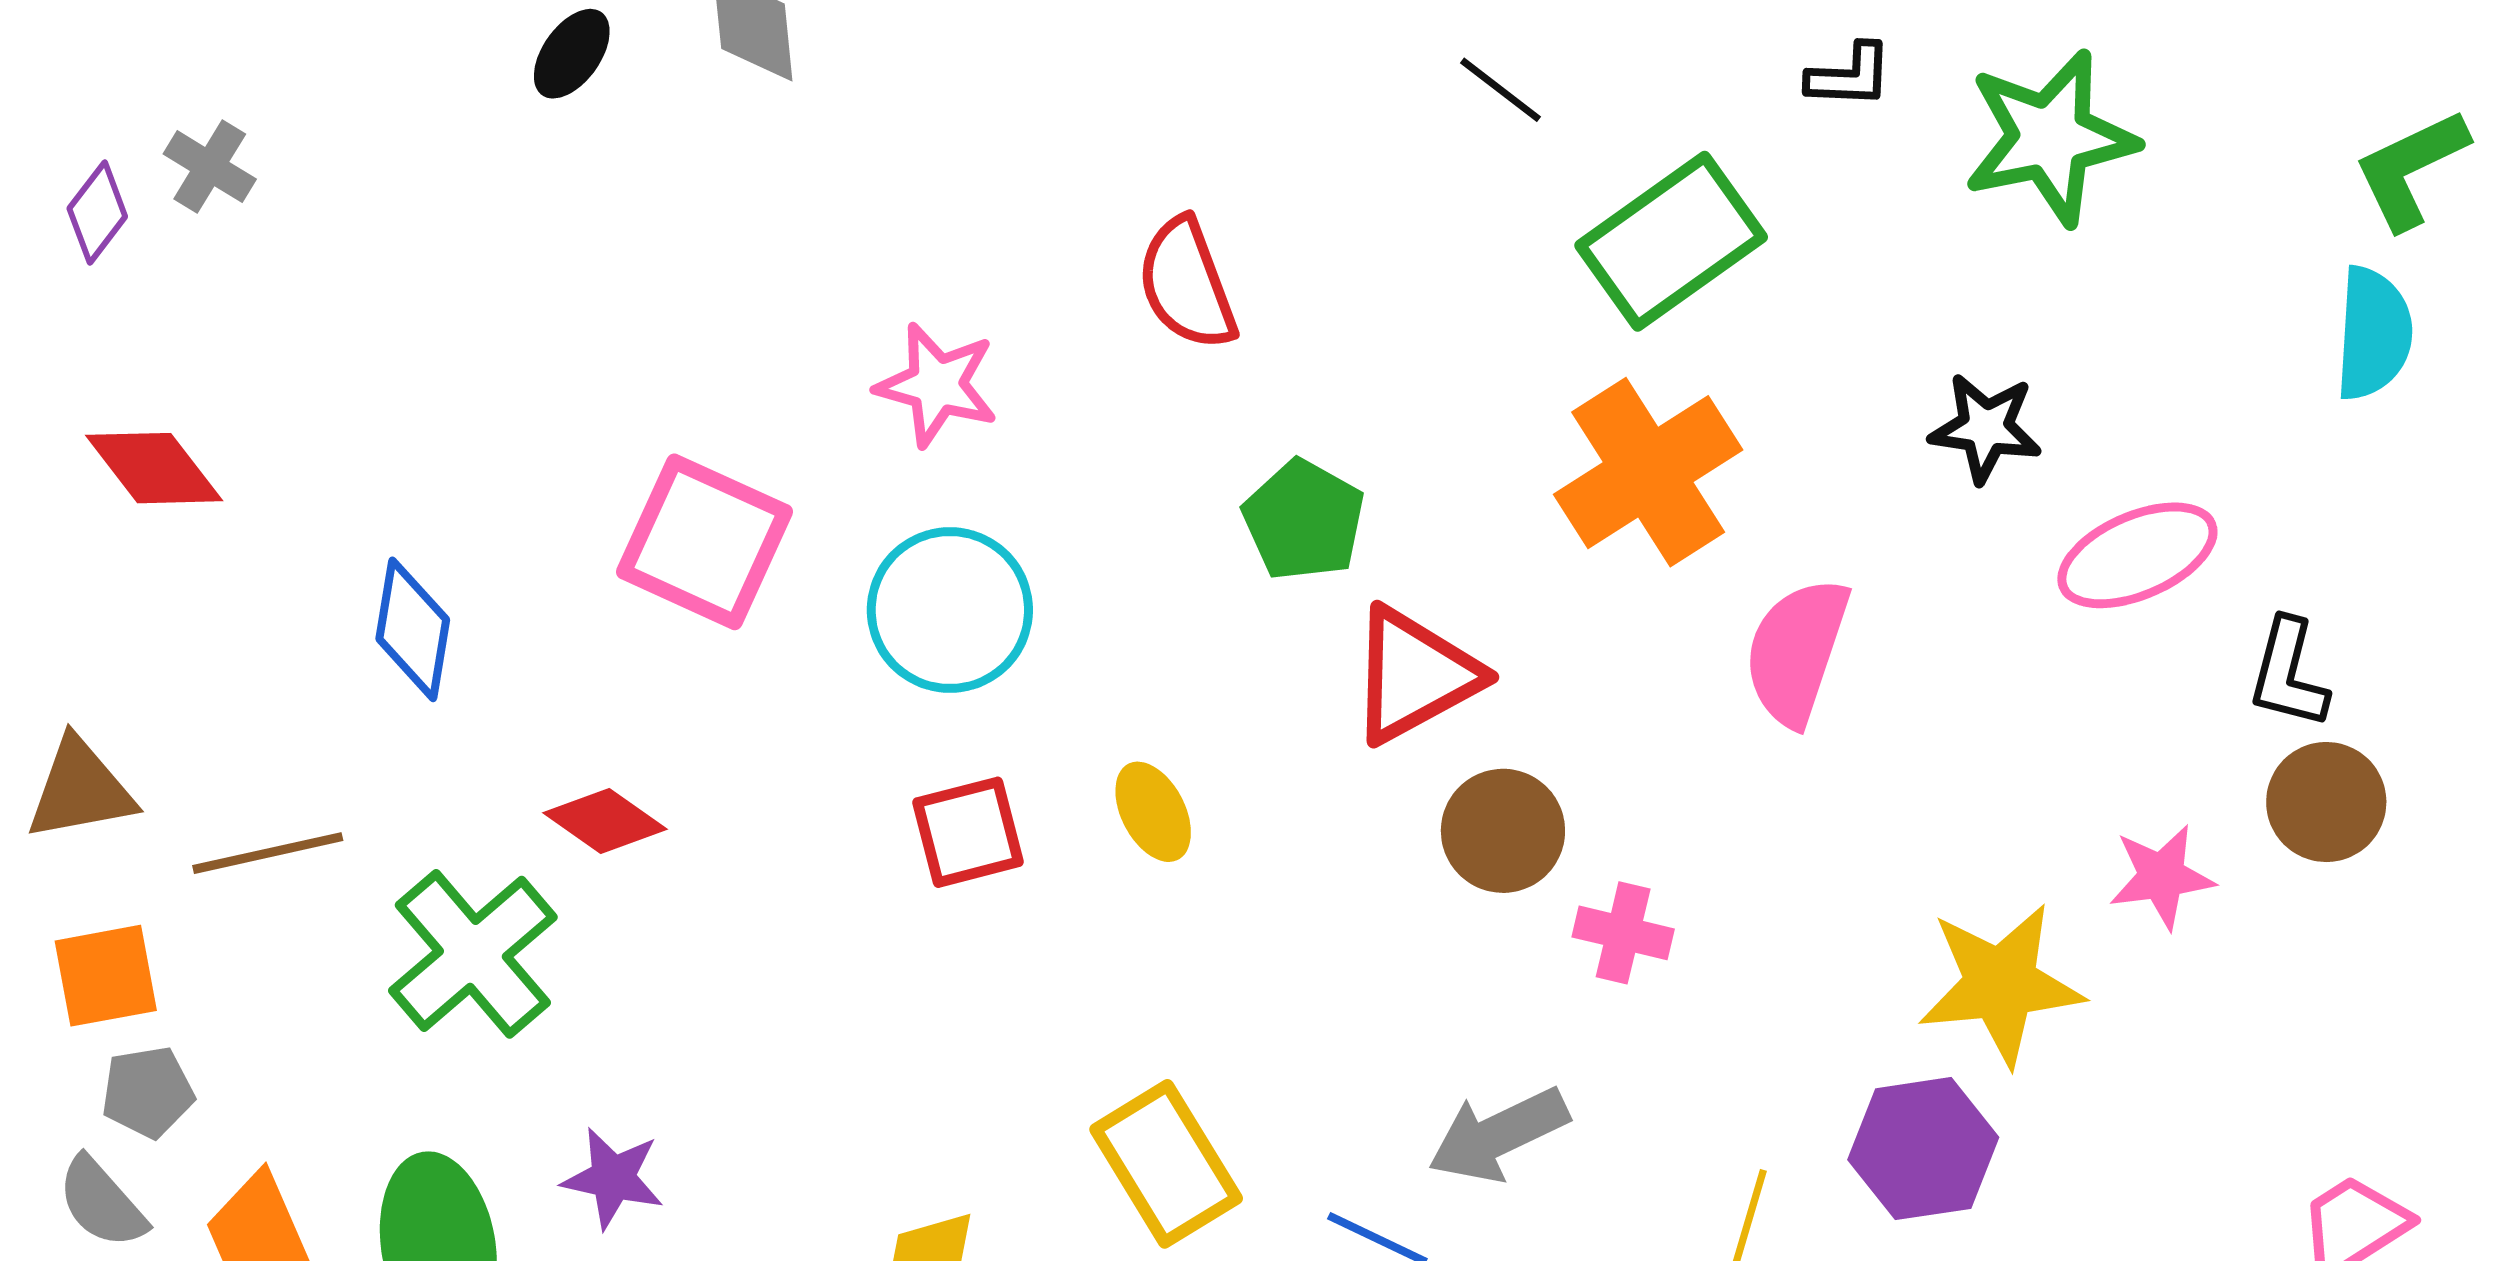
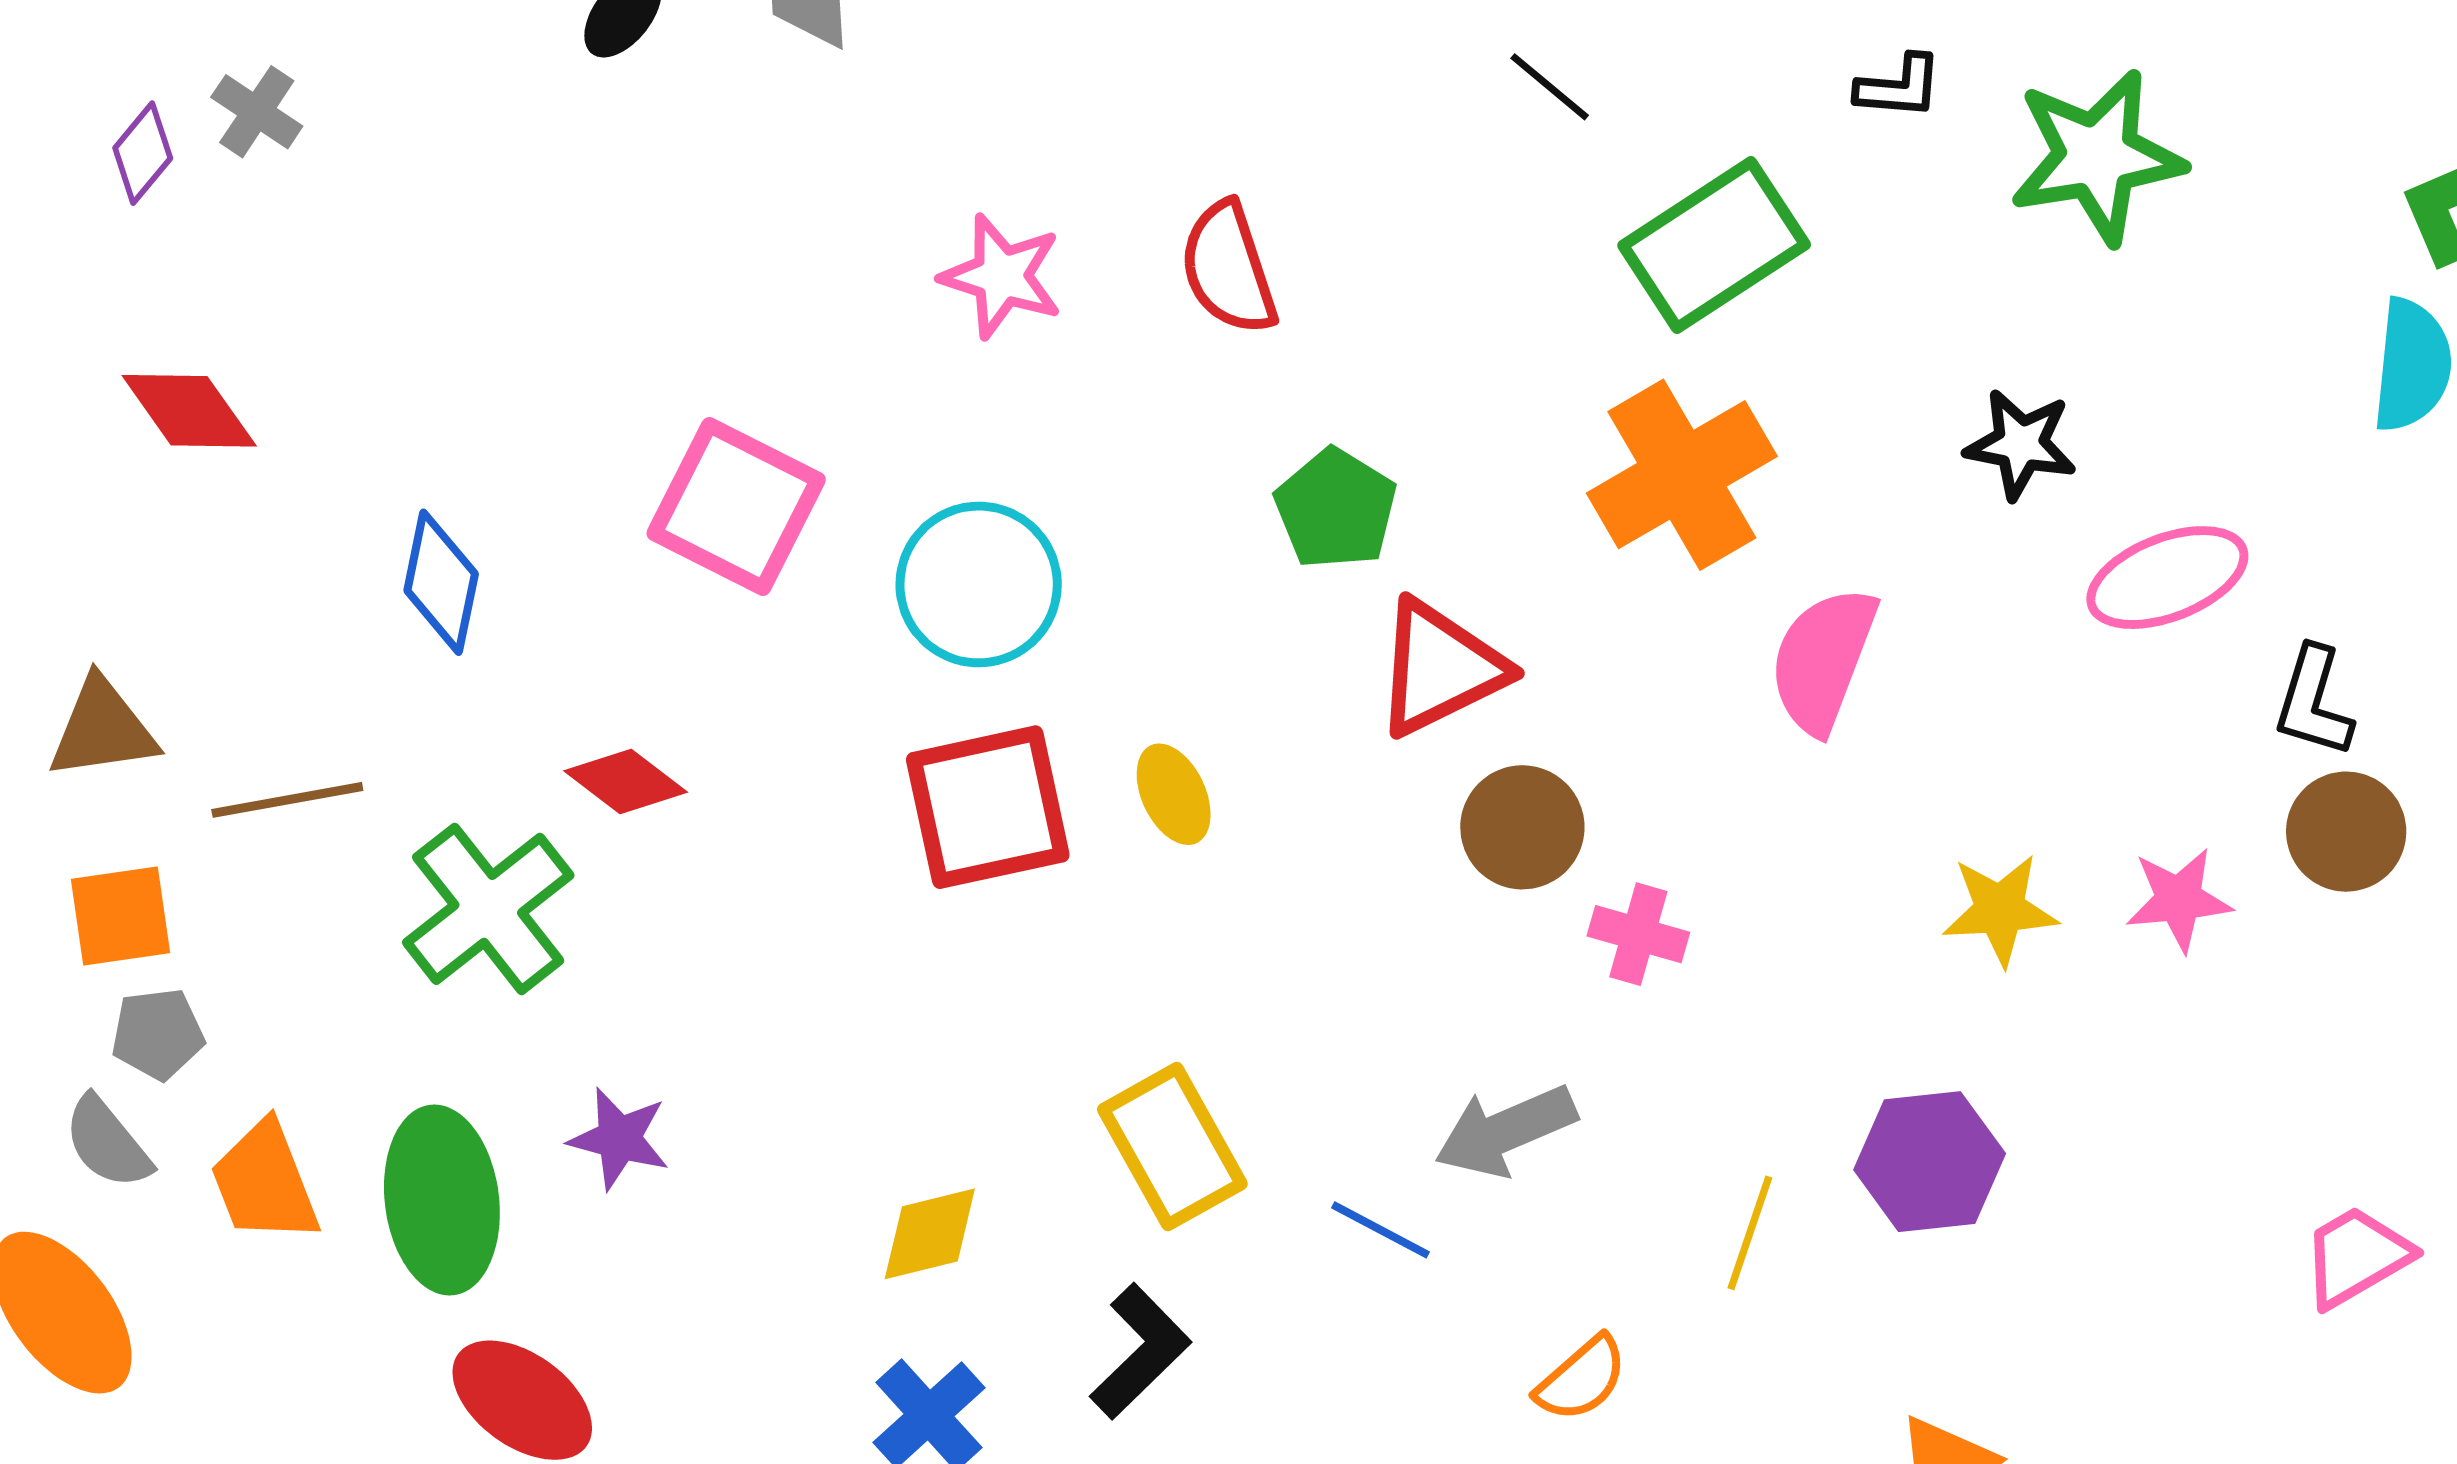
pink star: (937, 385) -> (1002, 276), moved
red square: (968, 832) -> (988, 807), size x1.5
yellow star: (2001, 984) -> (2000, 910), moved, size x0.7

